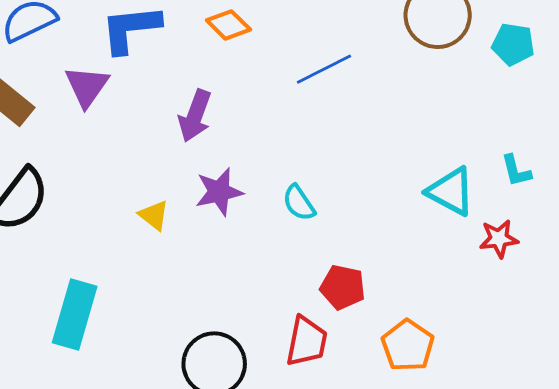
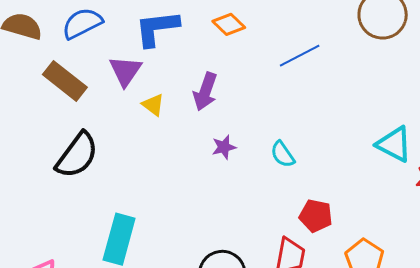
purple star: (219, 192) -> (224, 147), size x0.7
yellow triangle: (154, 215) -> (153, 105), moved

